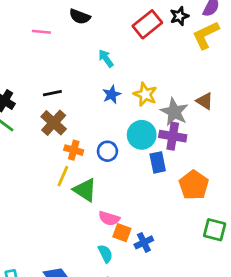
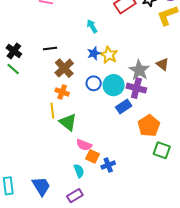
yellow star: (145, 94) -> (109, 55), moved
brown cross: (54, 123) -> (64, 68), moved
blue circle: (107, 151) -> (94, 83), moved
blue rectangle: (158, 162) -> (124, 107), turned 63
yellow line: (63, 176) -> (52, 111), turned -35
green square: (215, 230) -> (162, 150), moved

